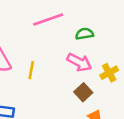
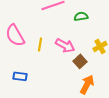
pink arrow: (79, 62) -> (65, 45), moved

